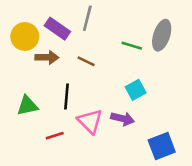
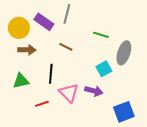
gray ellipse: (162, 35) -> (124, 53), moved
brown arrow: (47, 57) -> (27, 50), moved

